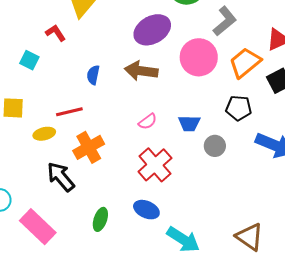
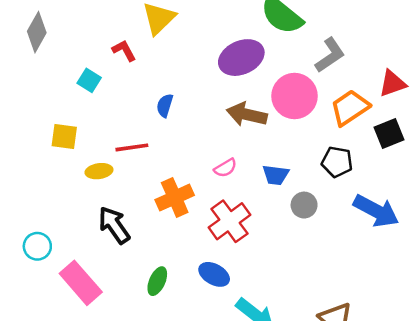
brown arrow: (141, 71) -> (247, 114), moved
orange cross: (89, 147) -> (175, 197), moved

